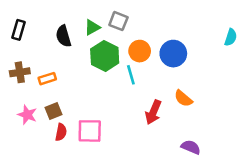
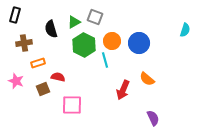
black rectangle: (19, 30) -> (15, 15), moved
brown cross: (20, 72) -> (24, 43), moved
pink star: (27, 115) -> (16, 81), moved
red semicircle: (61, 132) -> (58, 77), moved, turned -88
purple semicircle: (191, 147) -> (153, 118), turned 42

